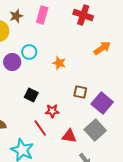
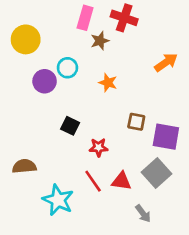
red cross: (83, 15) -> (124, 18), moved
brown star: (16, 16) -> (100, 41), moved
purple square: (102, 103) -> (166, 137), turned -30
red line: (40, 128) -> (93, 181), moved

